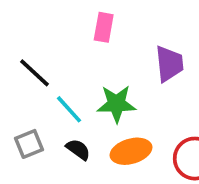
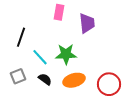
purple trapezoid: (169, 64) -> (87, 23), moved
black line: (34, 73) -> (21, 37), turned 66

